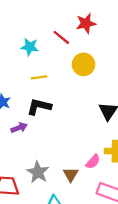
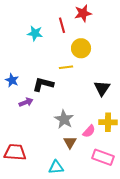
red line: (61, 37) -> (62, 25), turned 35
yellow line: (39, 77) -> (66, 67), moved
gray star: (38, 172) -> (64, 119), moved

